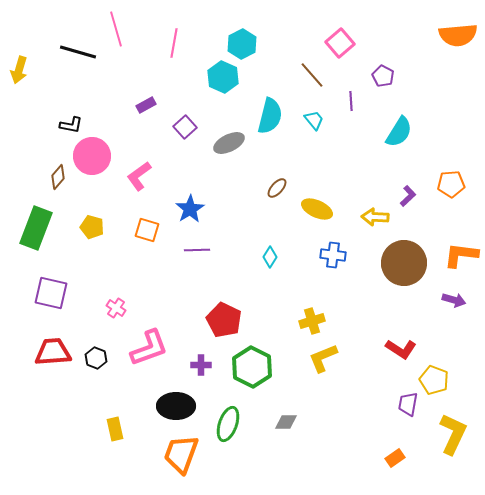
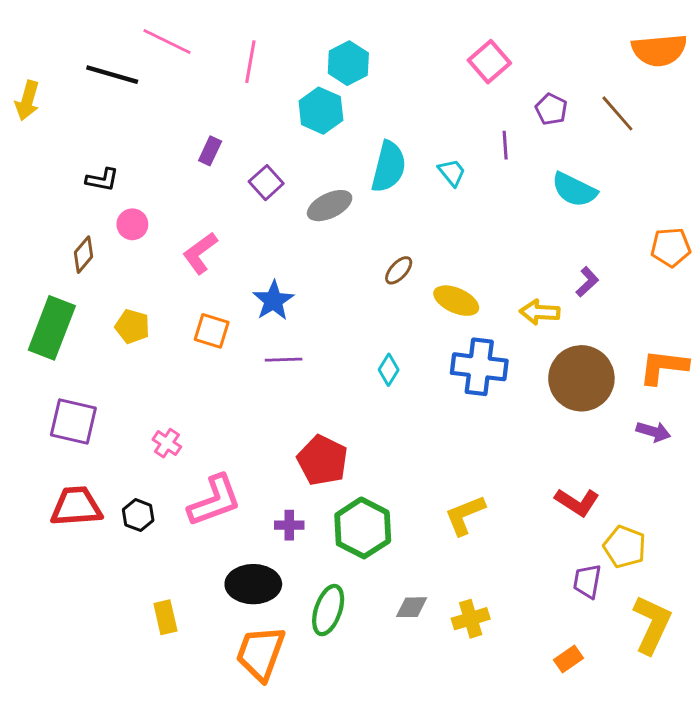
pink line: (116, 29) -> (167, 42), turned -48
brown line: (312, 75) -> (617, 113), moved
purple rectangle: (146, 105) -> (210, 151), turned -36
cyan semicircle: (399, 132) -> (574, 190), turned 84
pink circle: (92, 156) -> (132, 224), size x0.6
orange pentagon: (451, 184) -> (671, 247), moved
blue cross: (333, 255) -> (479, 367), size x1.5
yellow cross: (312, 321) -> (471, 619), moved

